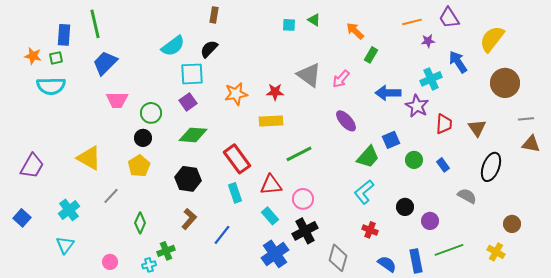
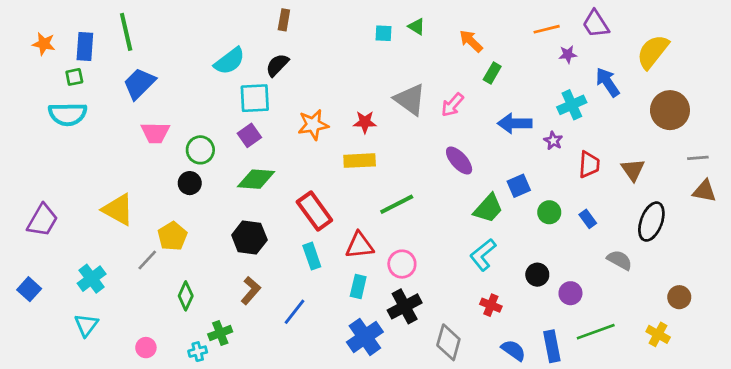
orange star: (33, 56) -> (44, 44), moved
purple star: (417, 106) -> (553, 141), size x0.6
yellow pentagon: (139, 166) -> (172, 236), moved
cyan rectangle: (270, 216) -> (358, 287), turned 54

